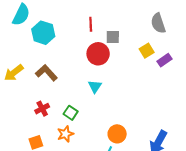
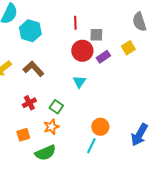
purple rectangle: (165, 60) -> (103, 57), moved

